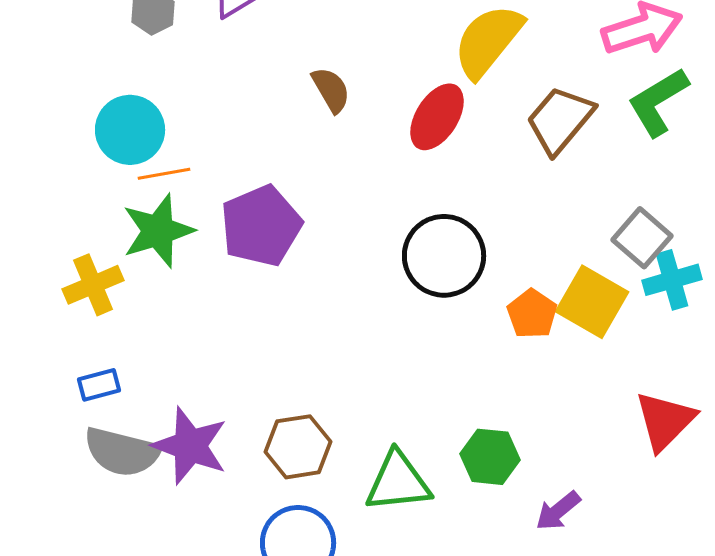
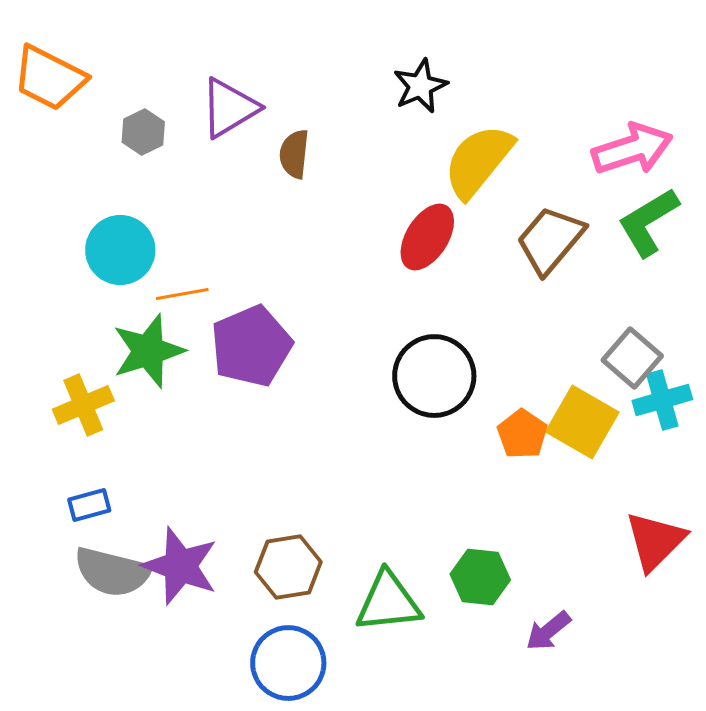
brown semicircle: (331, 90) -> (294, 154), moved, turned -144
orange line: (164, 174) -> (182, 294), moved

